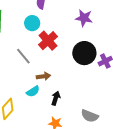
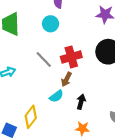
red cross: (48, 41) -> (71, 57), moved, turned 30
brown arrow: (43, 76) -> (66, 79), turned 128

